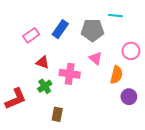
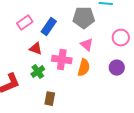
blue rectangle: (60, 29) -> (49, 27), moved
orange semicircle: (116, 75) -> (84, 68), moved
purple circle: (129, 97) -> (117, 68), moved

